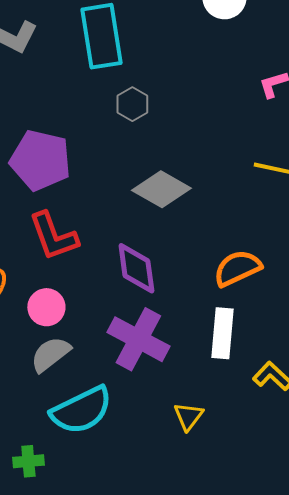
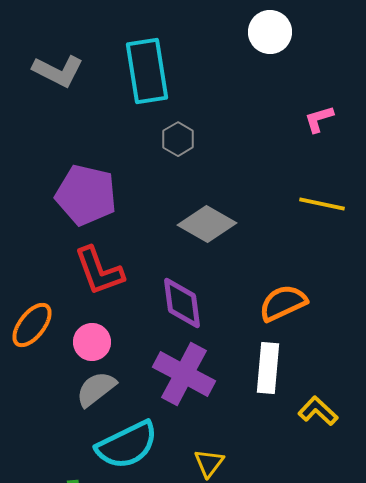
yellow triangle: (188, 416) -> (209, 463), moved

